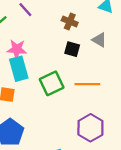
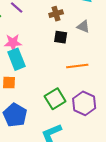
brown cross: (70, 22) -> (56, 14), turned -32
green square: (52, 83) -> (55, 99), moved

